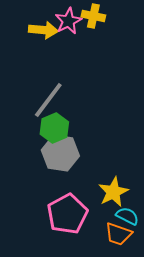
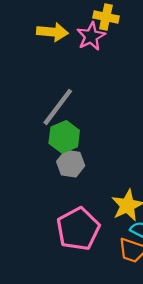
pink star: (68, 21) -> (91, 36), moved
gray hexagon: (60, 153) -> (71, 164), size x0.7

